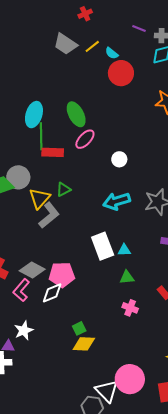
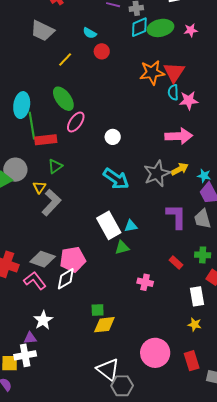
yellow line: (92, 46) -> (65, 60), moved
red circle: (121, 73) -> (102, 51), size x0.6
green triangle: (63, 189) -> (55, 166), moved
yellow triangle: (40, 198) -> (39, 187), size x0.6
cyan arrow: (117, 201) -> (116, 179), turned -120
green triangle: (127, 277) -> (122, 248), moved
pink L-shape: (21, 290) -> (35, 281), turned 110
green square: (79, 328) -> (98, 310), turned 32
white triangle: (107, 391) -> (108, 370), moved

